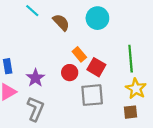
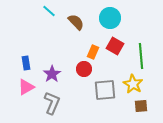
orange rectangle: (79, 54) -> (93, 52), turned 64
red square: (96, 67) -> (115, 46), moved
yellow star: (136, 89) -> (133, 84), moved

